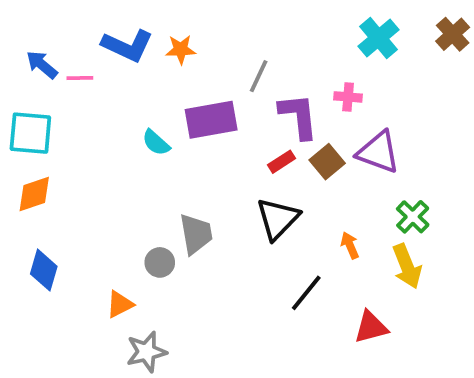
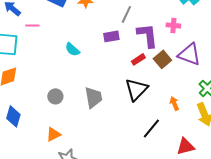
pink line: (80, 78) -> (32, 25), moved
purple rectangle: (211, 120) -> (111, 36), moved, size x0.6
gray circle: (160, 262) -> (55, 96), moved

